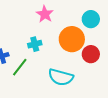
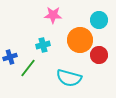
pink star: (45, 14) -> (53, 15), turned -30

